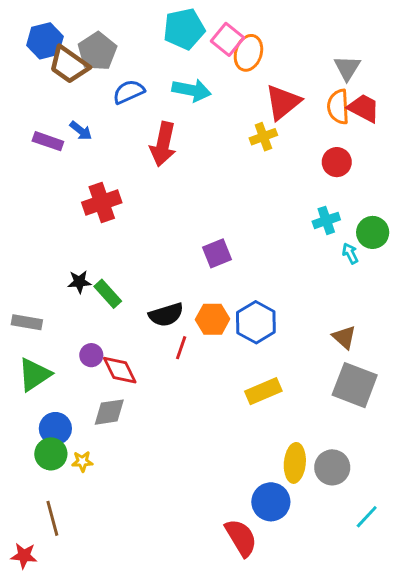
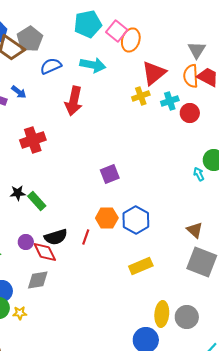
cyan cross: (326, 220) -> (170, 101), moved
black semicircle: (166, 315) -> (56, 237), moved

